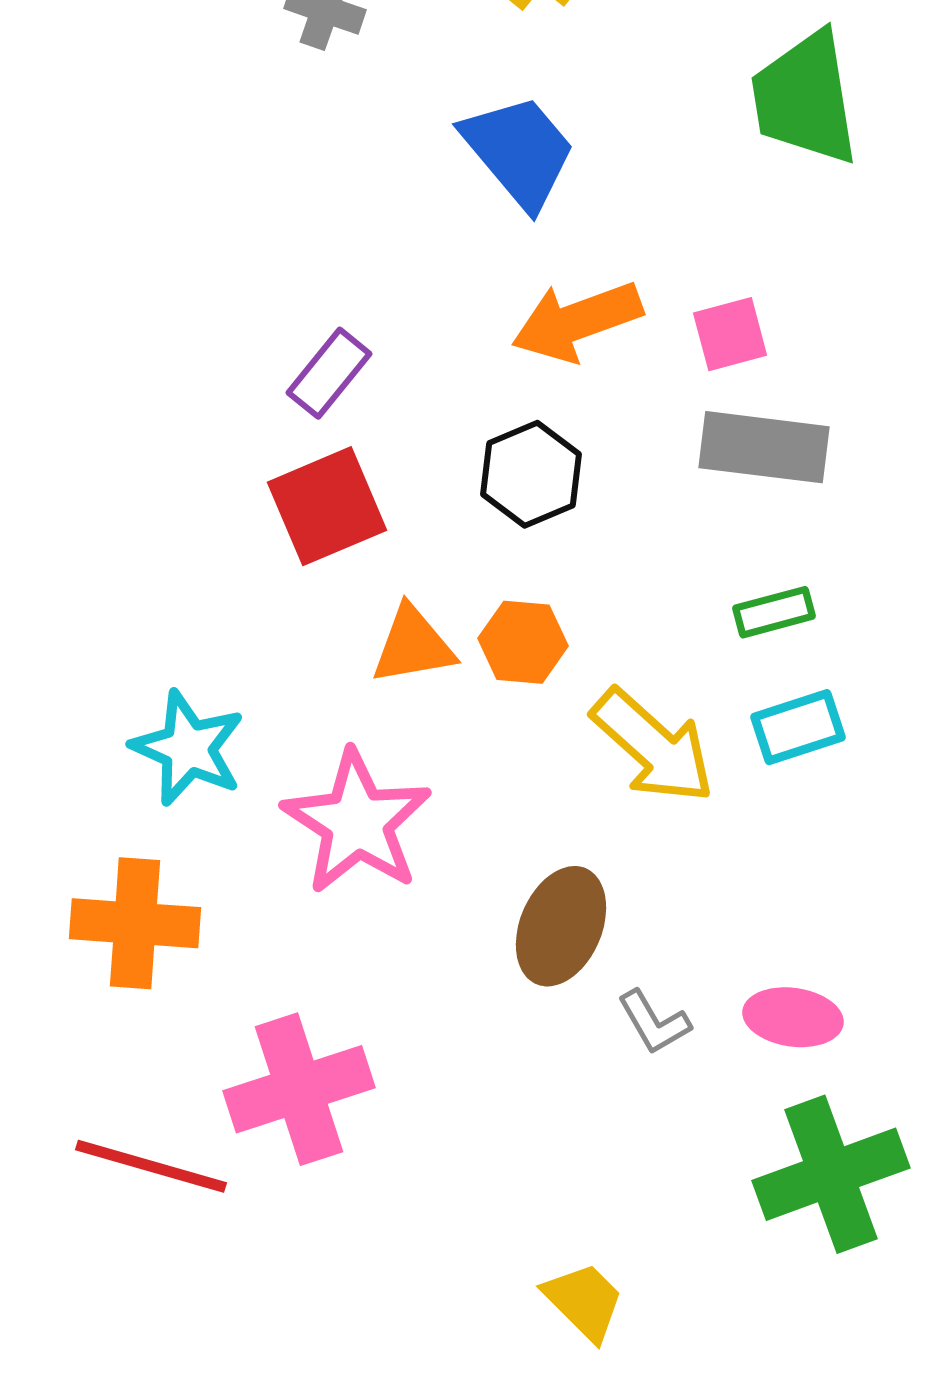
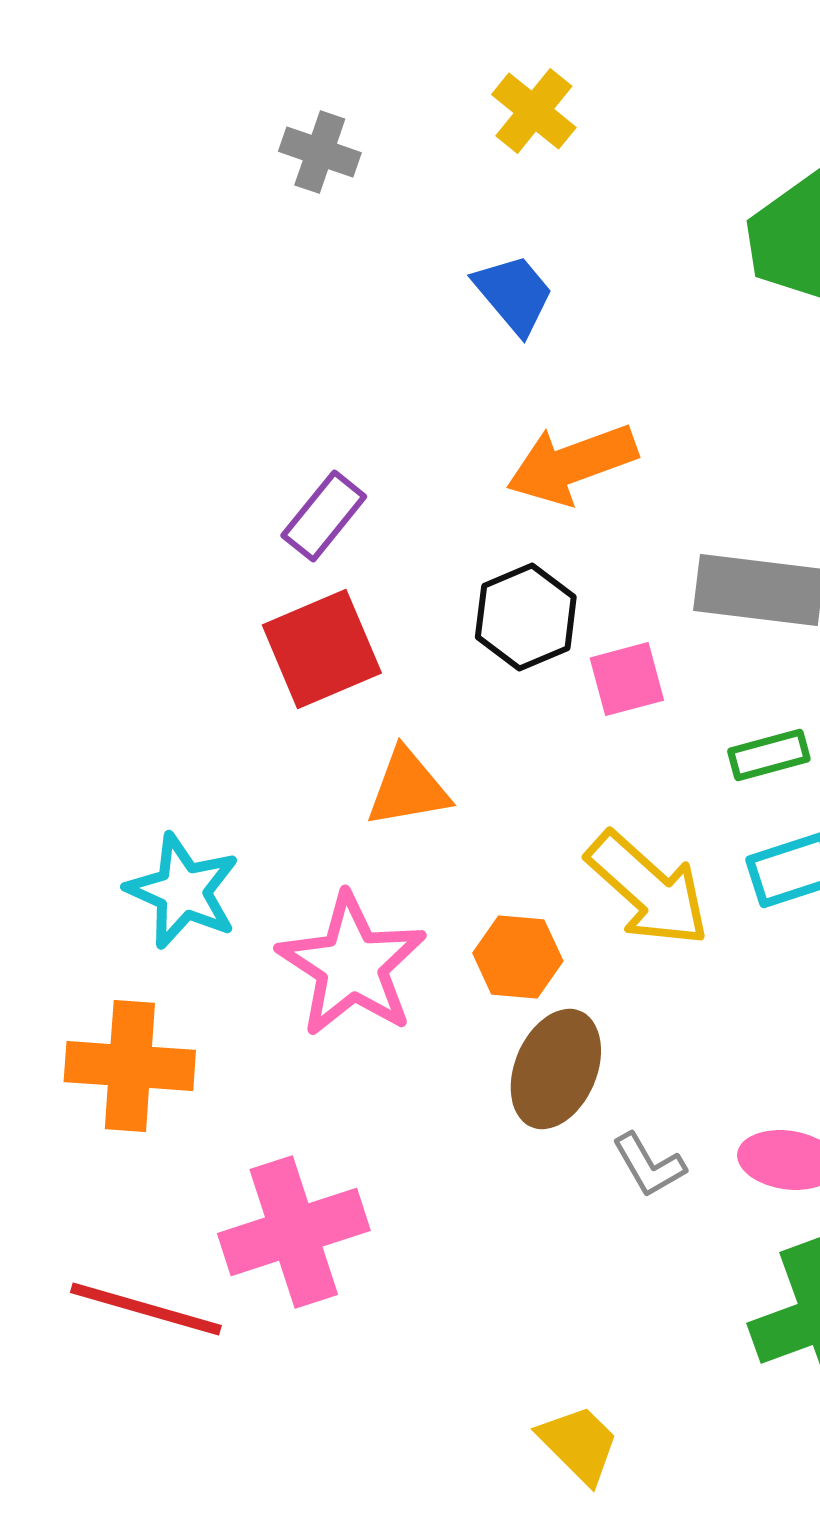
blue trapezoid: (519, 151) -> (514, 294), size x0.7
pink square: (730, 334) -> (627, 679), moved
orange hexagon: (523, 642) -> (518, 957), moved

